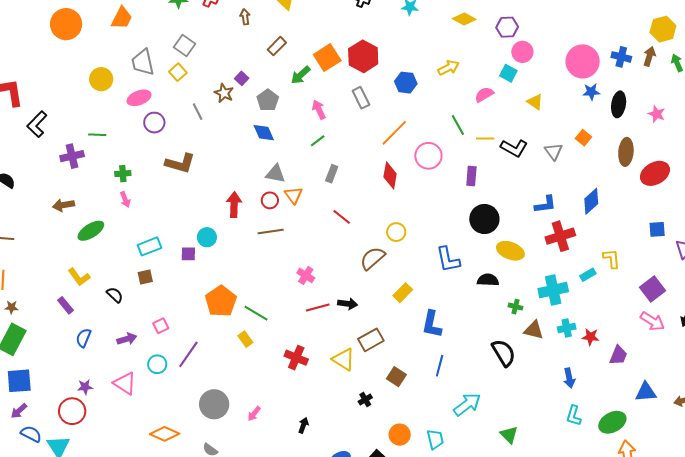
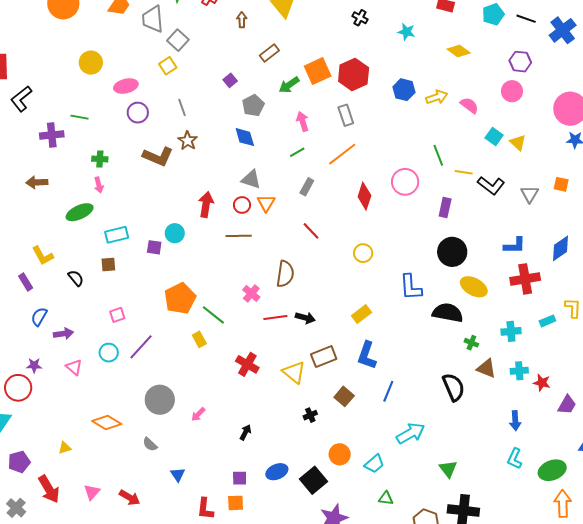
purple hexagon: (507, 27) -> (520, 62), moved
gray trapezoid: (143, 62) -> (153, 19), moved
cyan square: (508, 73) -> (494, 136), moved
blue hexagon: (406, 83) -> (404, 90), moved
brown star: (224, 93) -> (188, 141), moved
pink semicircle: (484, 95) -> (469, 105), moved, turned 60
orange line: (394, 133) -> (342, 154), moved
orange square: (583, 138) -> (561, 184), turned -35
green ellipse: (91, 231) -> (80, 212), moved
brown semicircle: (373, 258) -> (285, 274), moved, turned 132
pink cross: (306, 275) -> (251, 293), moved
black semicircle: (488, 280) -> (448, 313), size x1.4
cyan cross: (553, 290) -> (511, 331), size x0.7
blue L-shape: (432, 324) -> (367, 355), moved
purple arrow: (127, 339) -> (63, 334), moved
pink triangle: (125, 383) -> (74, 367), size x0.7
cyan trapezoid: (435, 439) -> (374, 464), turned 55

